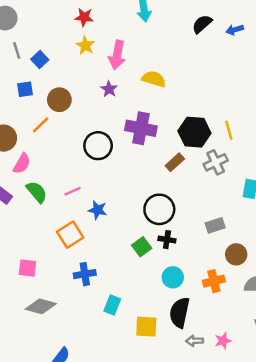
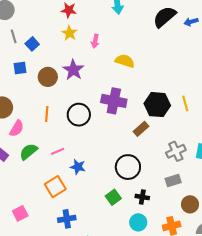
black semicircle: (202, 24) -> (165, 17), size x1.4
pink arrow: (117, 55) -> (95, 41), size x0.6
purple star: (109, 89) -> (73, 70), moved, size x1.5
orange line: (41, 125) -> (47, 114), moved, turned -42
gray cross: (216, 162) -> (176, 151), moved
green semicircle: (37, 192) -> (28, 152), turned -90
black cross: (167, 240) -> (142, 197), moved
pink square: (27, 268) -> (20, 213), turned -35

